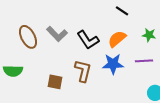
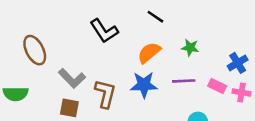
gray L-shape: (57, 34) -> (72, 78), moved
black L-shape: (88, 40) -> (104, 31), moved

